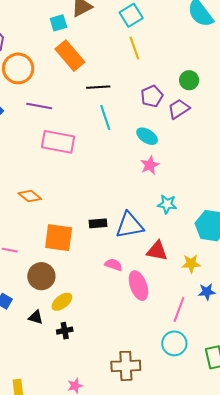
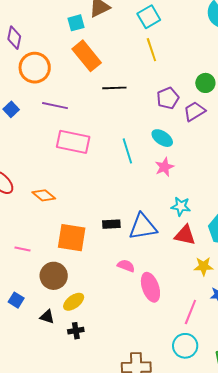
cyan line: (105, 117) -> (127, 151), moved
red triangle: (157, 251) -> (185, 235), moved

